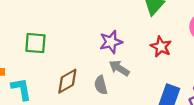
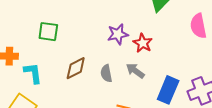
red star: (161, 47) -> (143, 43), moved
gray arrow: (119, 68) -> (135, 71), moved

